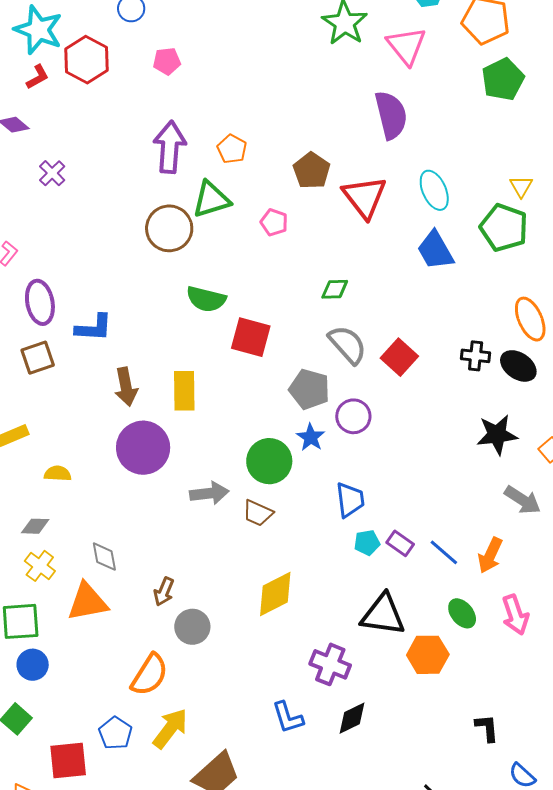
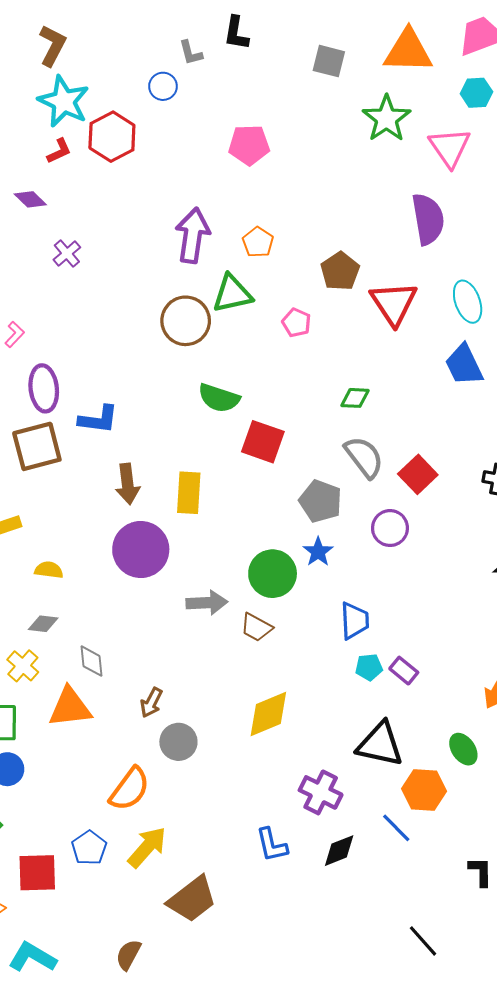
pink pentagon: (167, 61) -> (249, 145), moved, size x1.4
brown square: (38, 358) -> (37, 446), size x1.4
purple circle: (353, 416) -> (390, 528), moved
gray diamond: (35, 526) -> (43, 624), moved
blue line: (444, 552) -> (396, 828), moved

